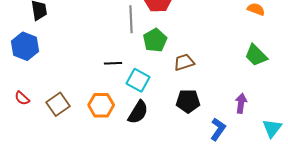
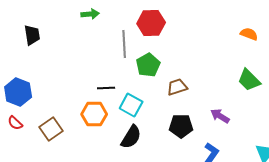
blue hexagon: (25, 46) -> (18, 92), moved
purple arrow: (241, 103) -> (220, 116), moved, turned -66
orange hexagon: (101, 105) -> (94, 114), moved

